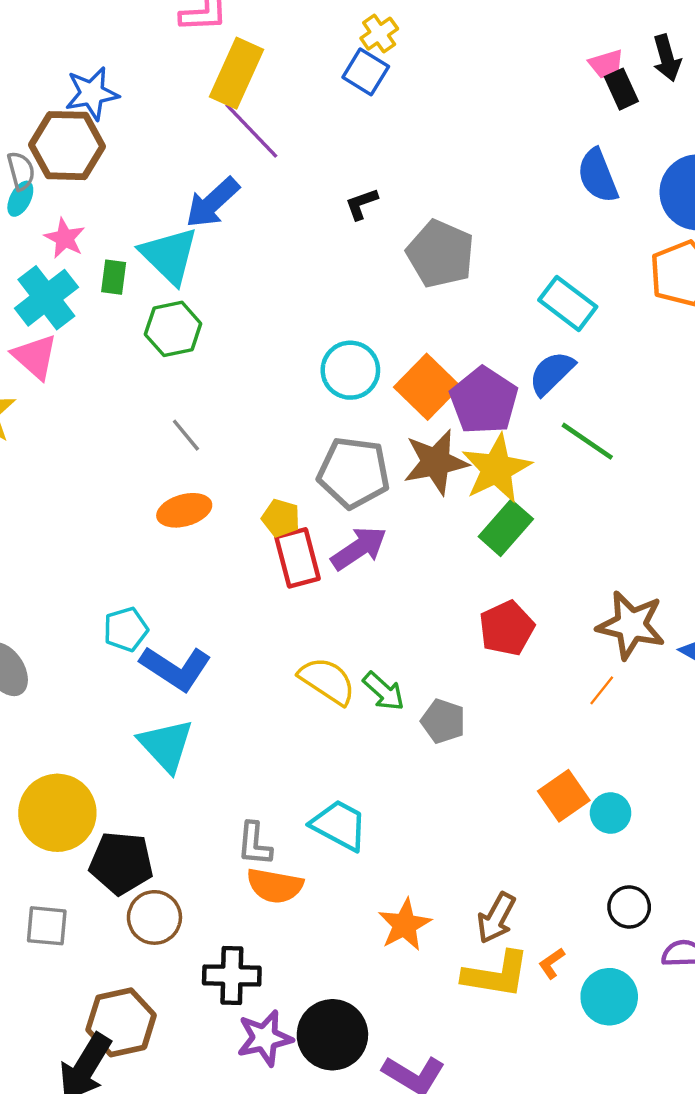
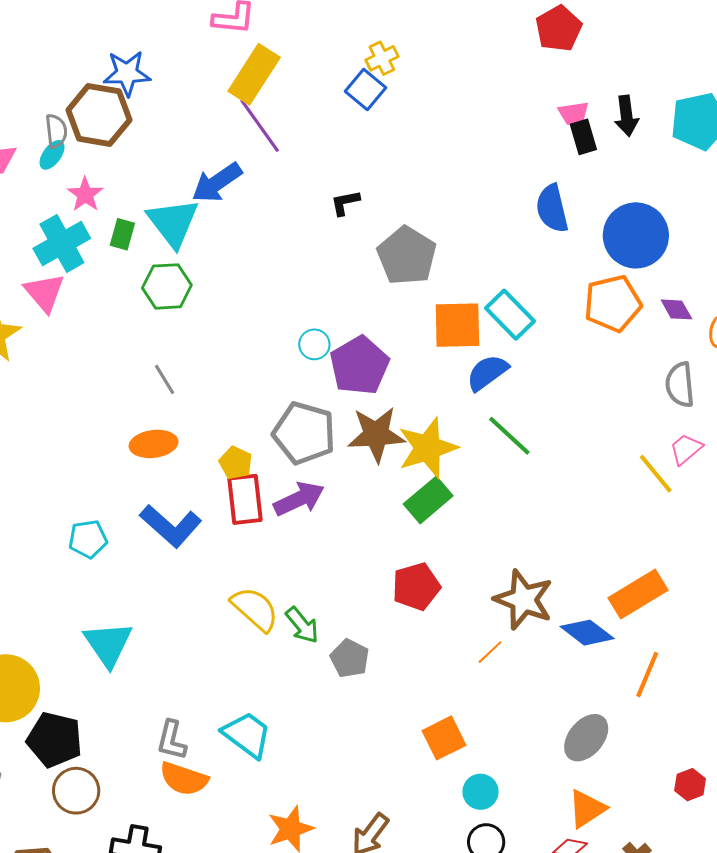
cyan circle: (350, 370) -> (314, 344), size x0.6
orange square: (427, 387) -> (457, 325), moved, turned 36
purple pentagon: (484, 401) -> (359, 366), moved
blue L-shape: (176, 668) -> (171, 526), moved
cyan circle: (611, 813) -> (481, 792), moved

